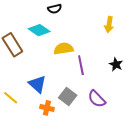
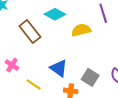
purple line: (81, 65) -> (103, 13), moved

